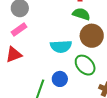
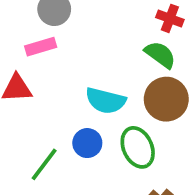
blue circle: (60, 79) -> (87, 143), moved

